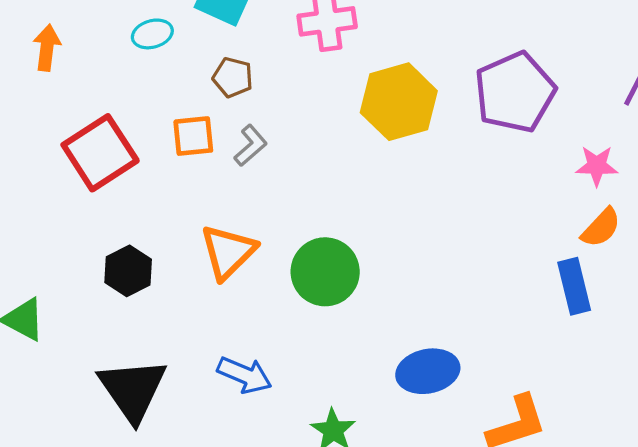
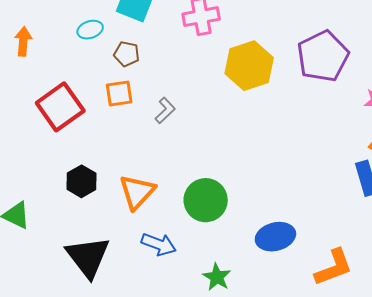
brown pentagon: (233, 77) -> (127, 54), moved
gray L-shape: (251, 145) -> (165, 110), moved
orange triangle: (228, 252) -> (137, 192), moved
green circle: (325, 272) -> (206, 200), moved

